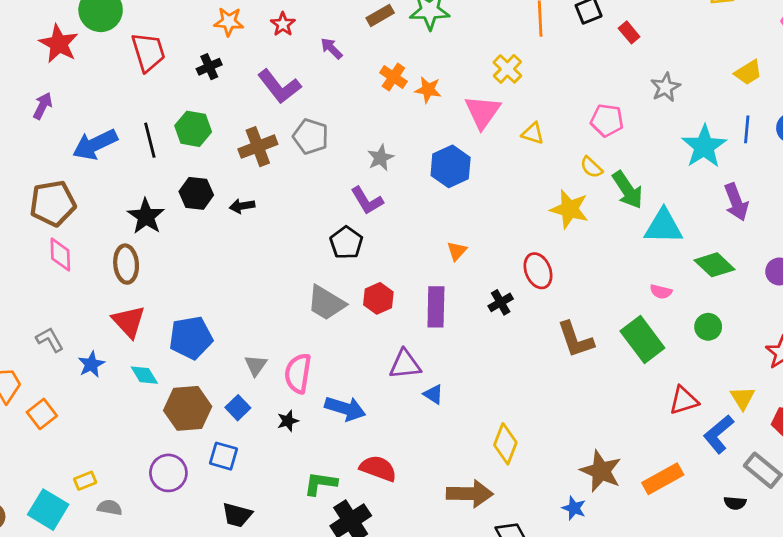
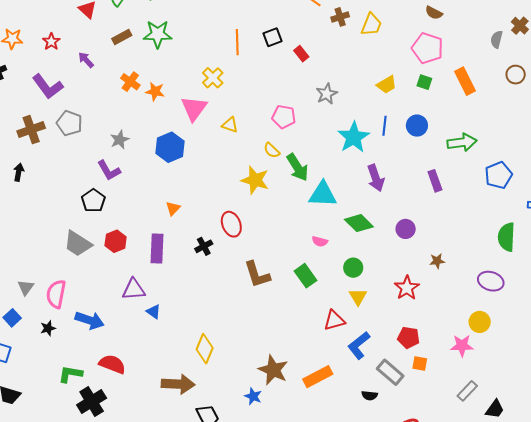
black arrow: (242, 206) -> (19, 172), turned 108
green rectangle: (642, 340) -> (306, 276), size x0.7
yellow triangle: (742, 398) -> (358, 297), moved

